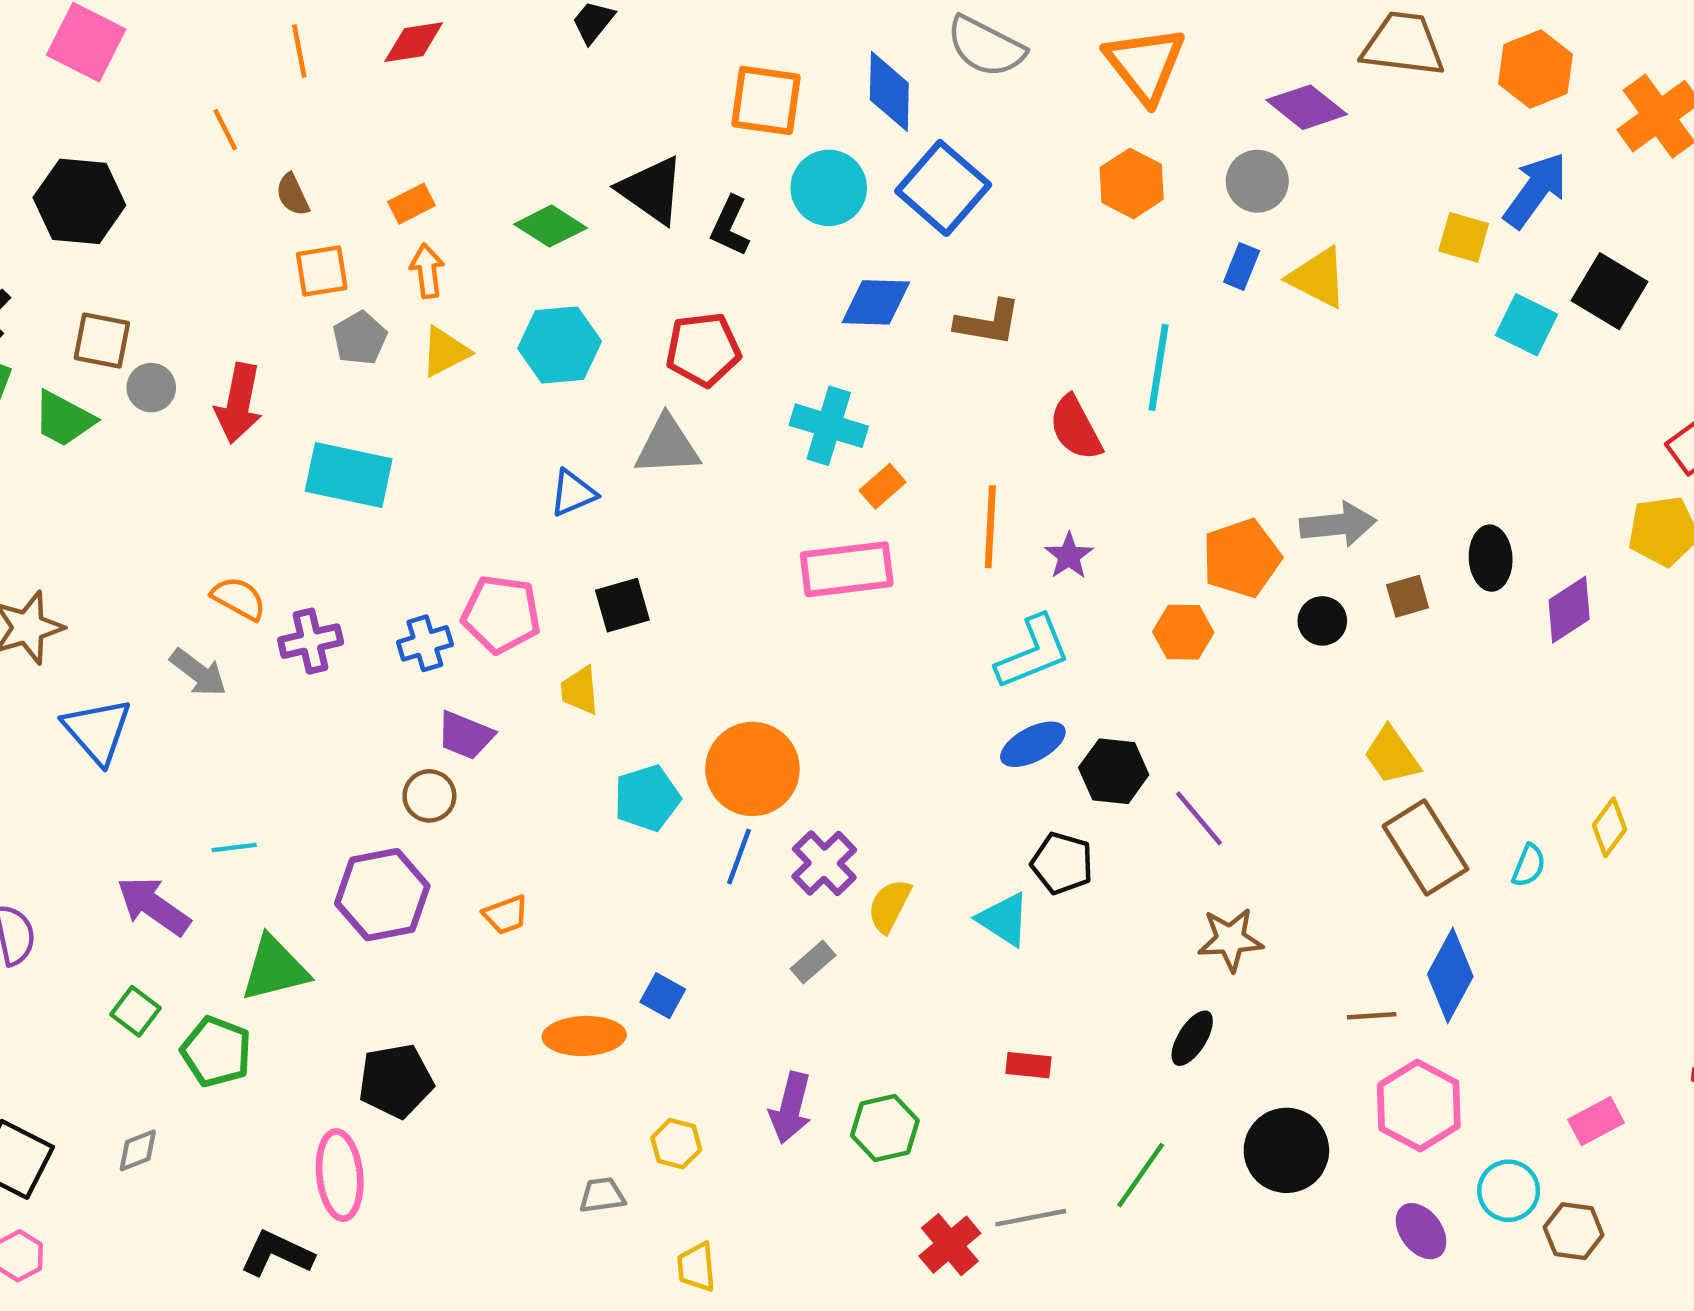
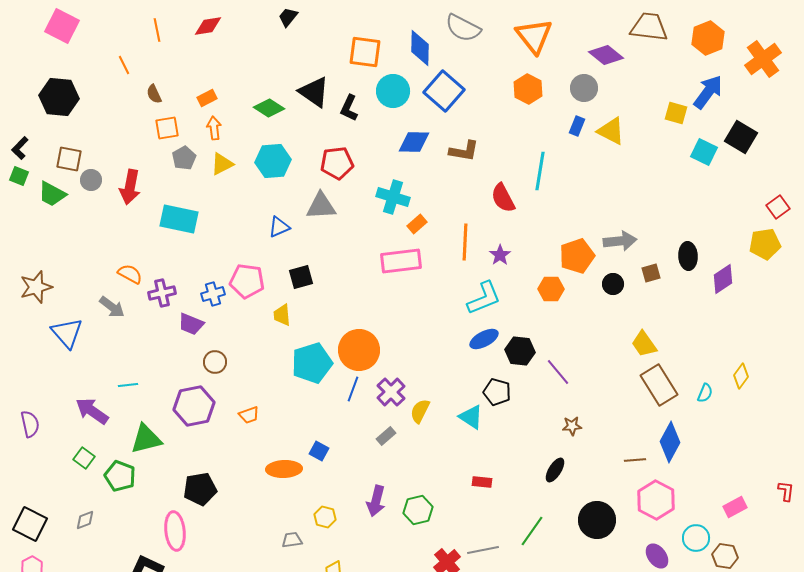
purple trapezoid: (465, 735) -> (191, 324), moved
cyan pentagon: (647, 798) -> (312, 363), size x1.4
brown star: (1230, 939) -> (572, 426), size x0.7

